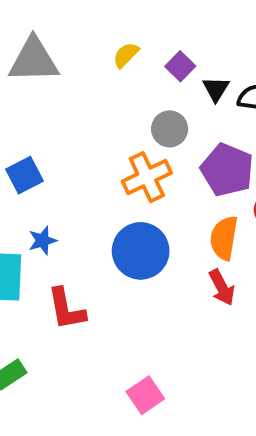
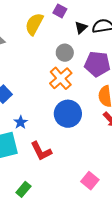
yellow semicircle: (126, 55) -> (34, 24), size x1.6
purple square: (180, 66) -> (60, 11), moved
black triangle: (216, 89) -> (81, 28), turned 32

